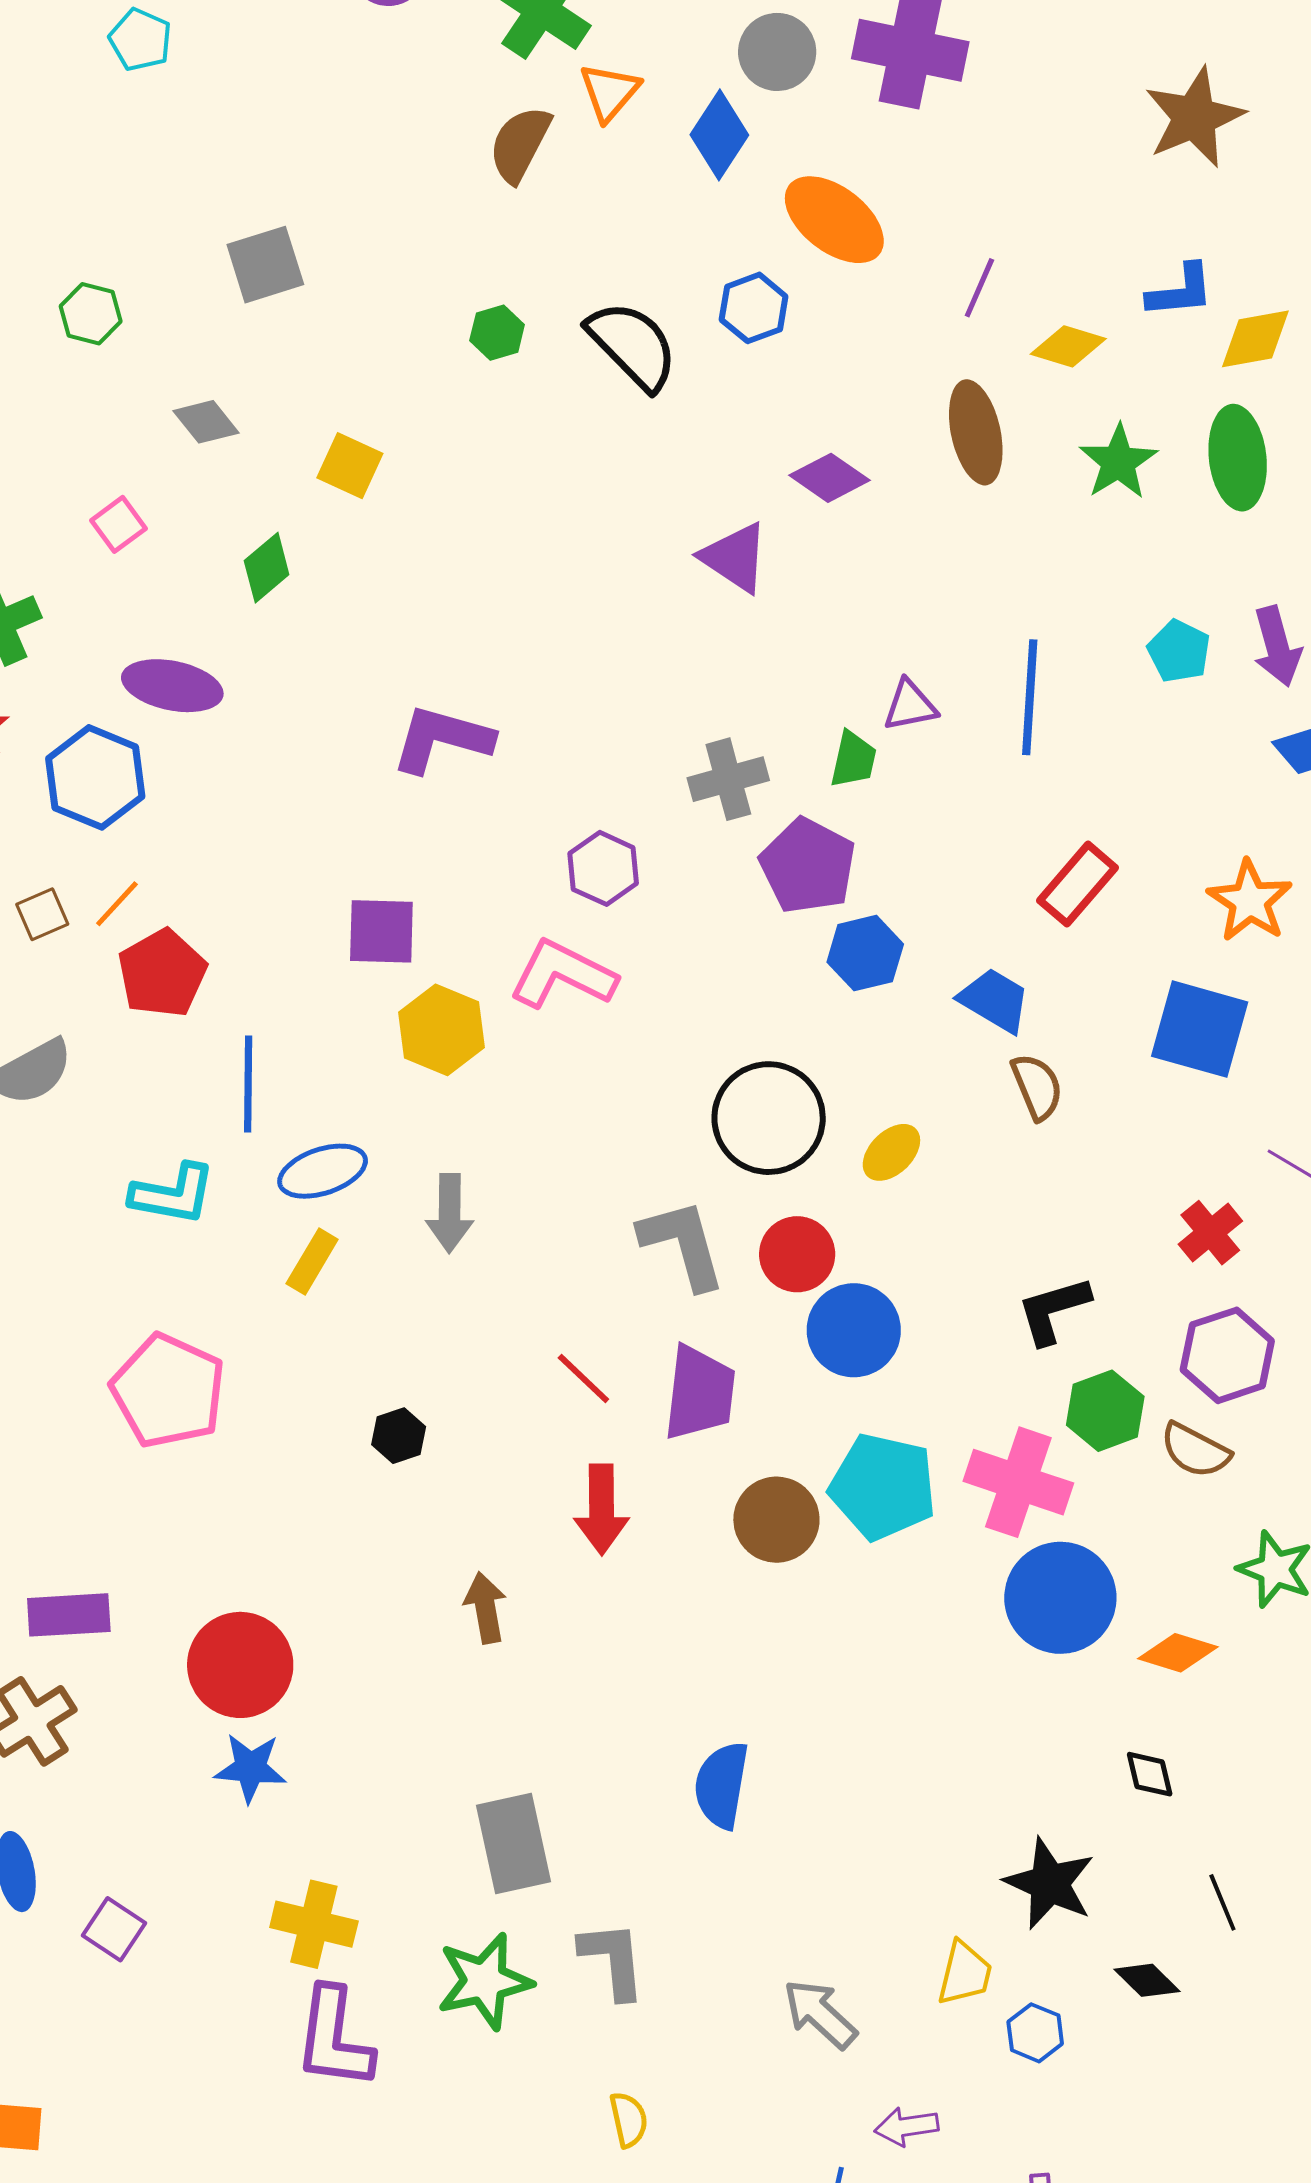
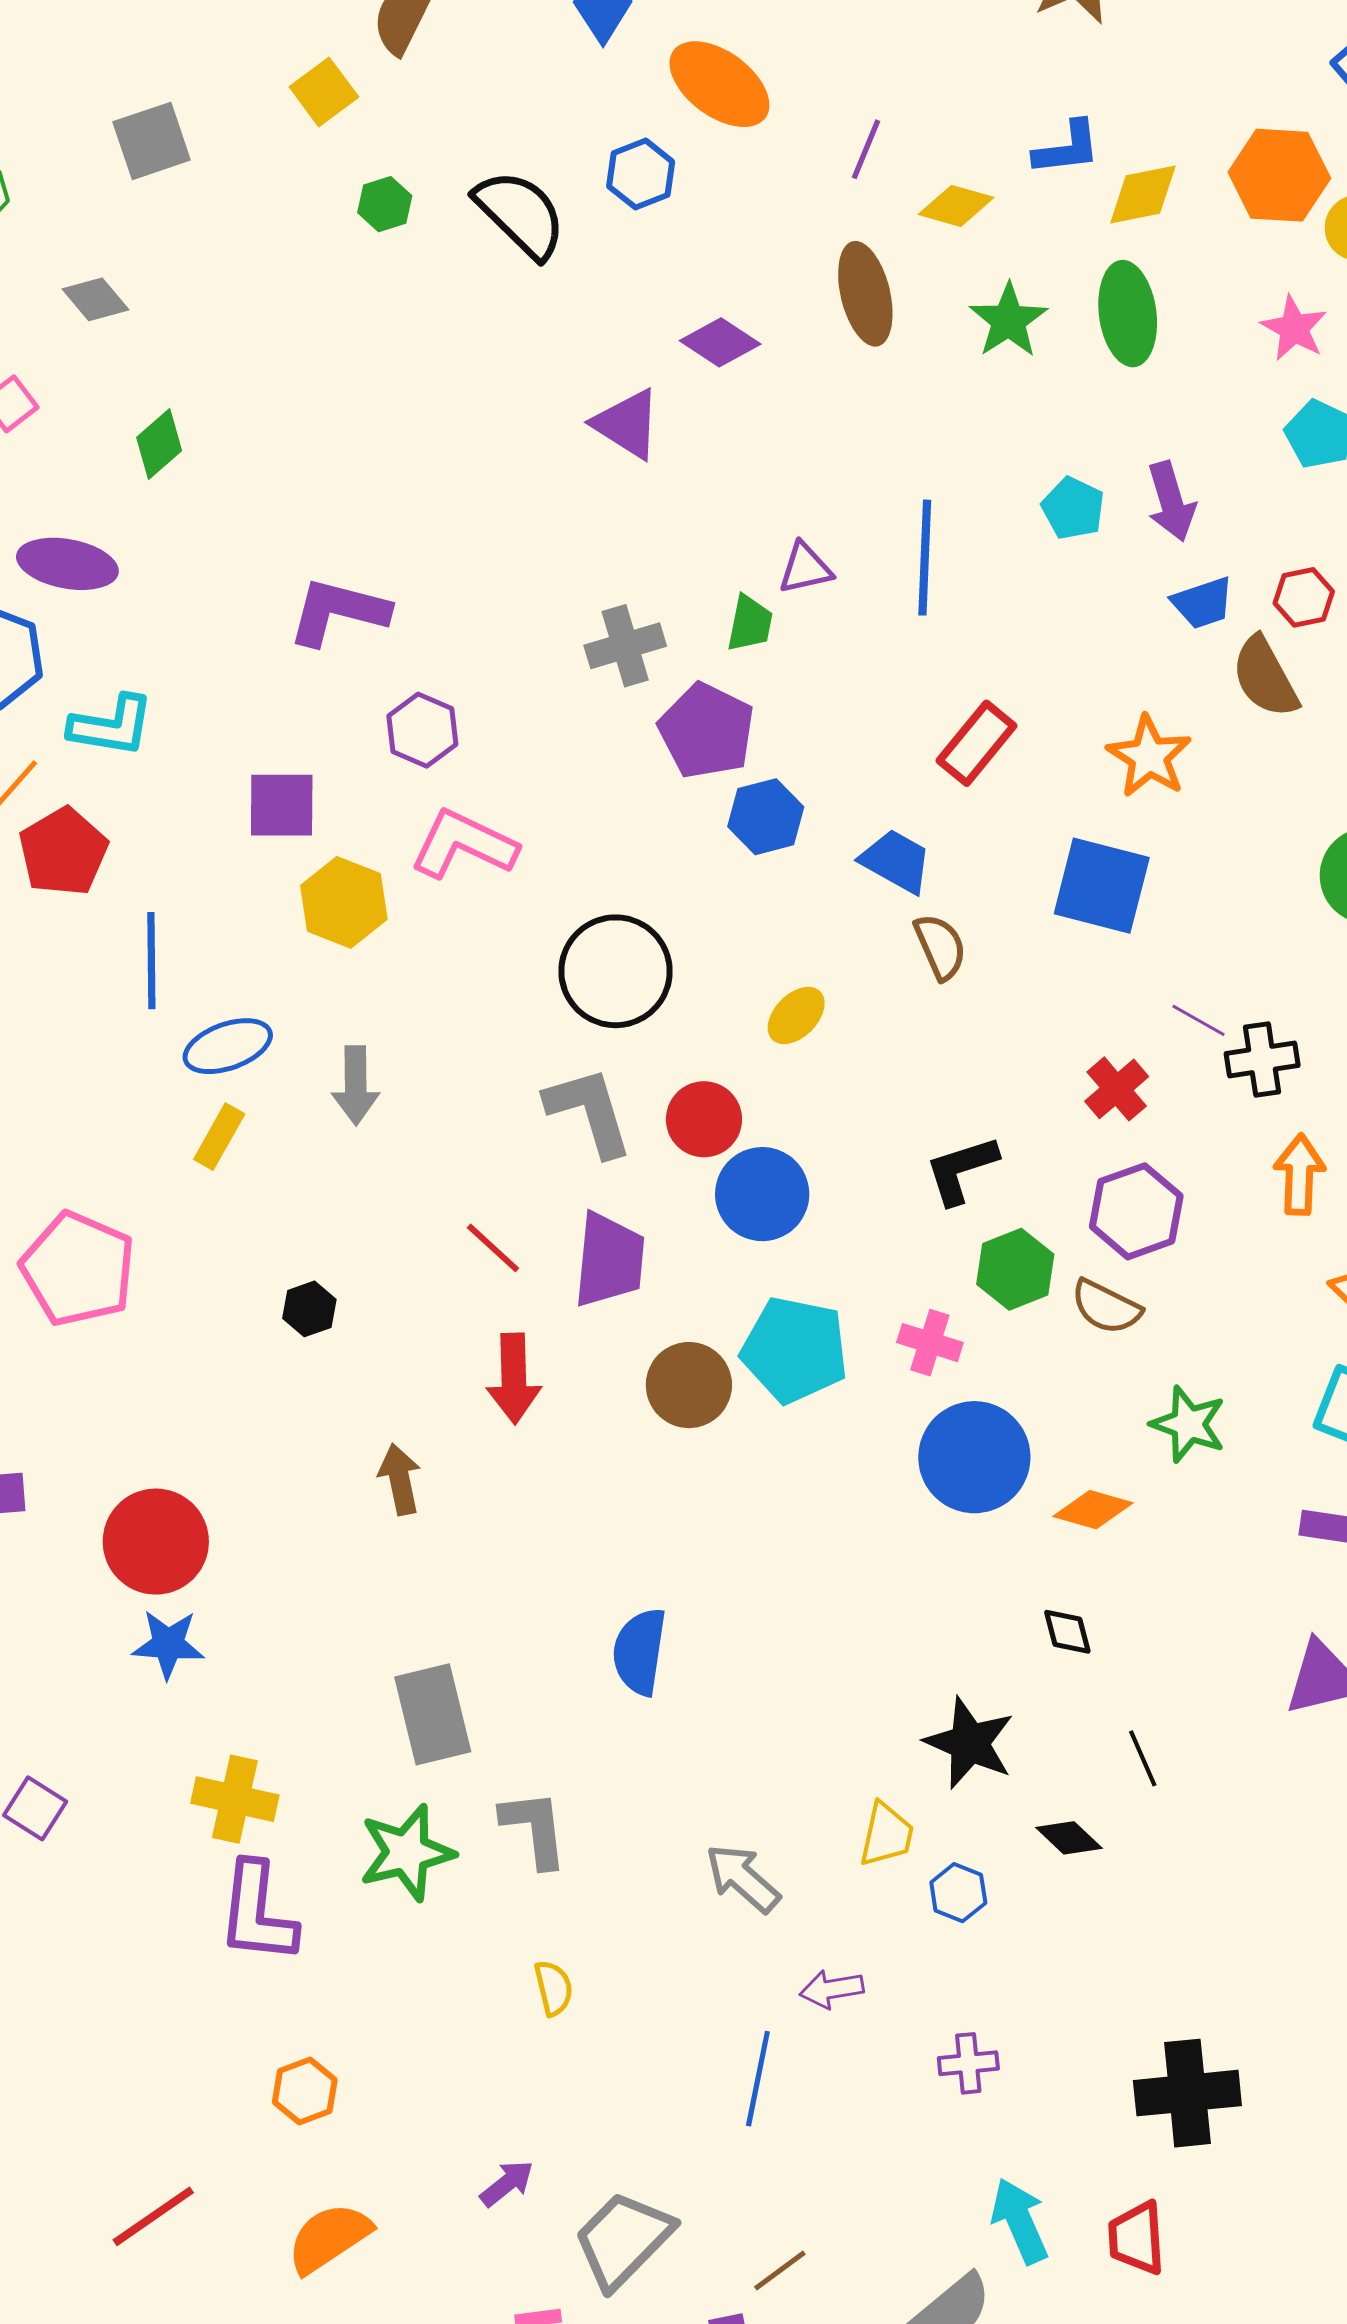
yellow square: (350, 466) -> (324, 92), moved, turned 30
purple hexagon: (603, 868) -> (422, 730), moved
black circle: (769, 1118) -> (616, 971), moved
cyan L-shape: (173, 1194) -> (111, 726), moved
pink cross: (1018, 1482) -> (930, 1343), size x0.6

